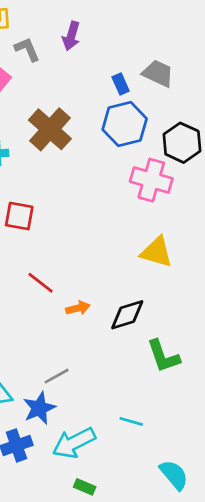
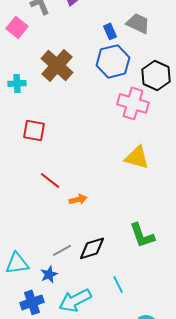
black diamond: (127, 315) -> (92, 248), moved
blue star: (39, 408) -> (49, 274), size x0.7
cyan line: (131, 421) -> (118, 284), turned 48

